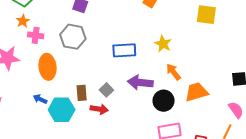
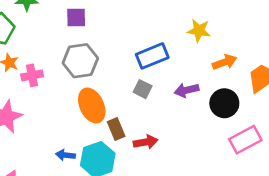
orange ellipse: (48, 67) -> (92, 106), moved
orange arrow: (173, 72) -> (225, 62), turned 126
purple arrow: (140, 83) -> (187, 90), size x0.7
gray square: (106, 90) -> (143, 89), moved

